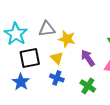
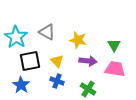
gray triangle: (47, 29) -> (47, 32), turned 36
yellow star: (67, 39) -> (78, 40), moved
purple arrow: (88, 58) -> (88, 61), turned 132

